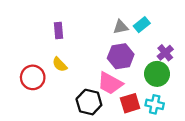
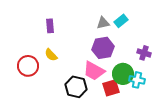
purple cross: (165, 53) -> (144, 53), moved, turned -32
green circle: (157, 74) -> (123, 74), moved
cyan cross: (155, 104) -> (137, 80), moved

